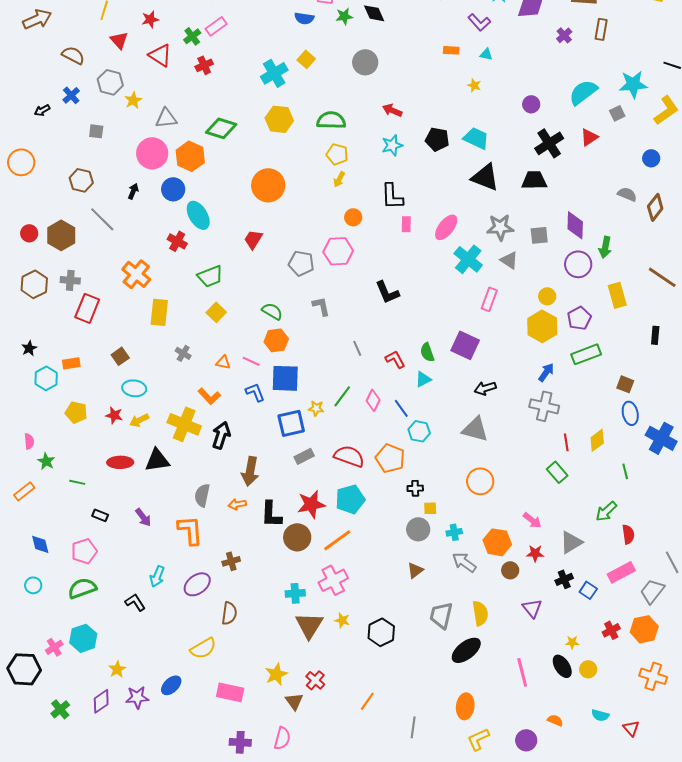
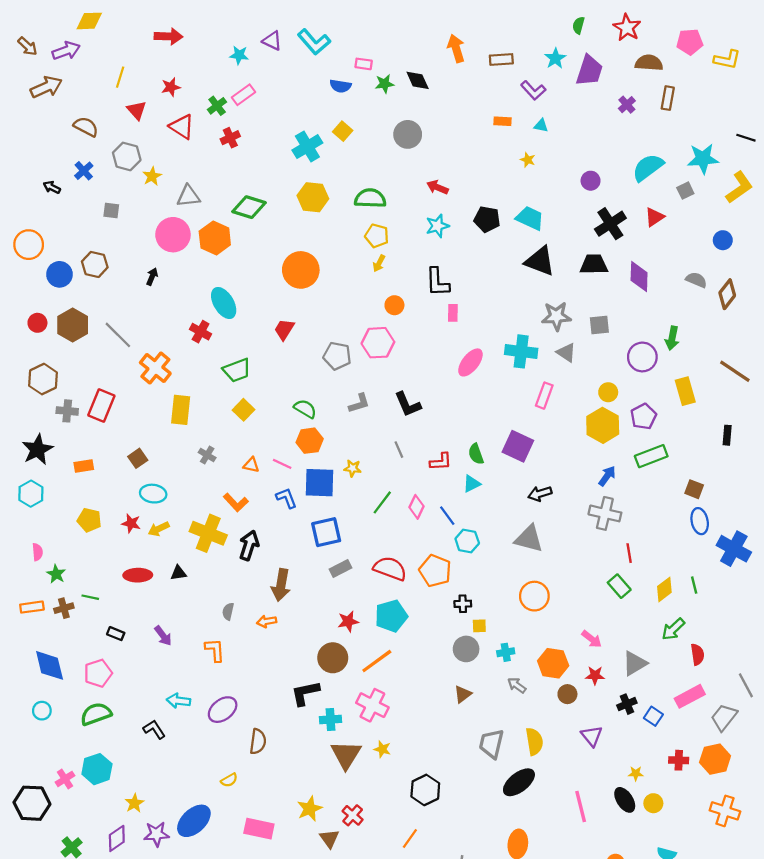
black arrow: (42, 110) -> (52, 187), turned 56
blue circle: (173, 189) -> (59, 274), moved
gray line: (102, 219) -> (118, 335), moved
purple diamond: (575, 225) -> (639, 277), moved
pink ellipse: (446, 227) -> (470, 362), moved
cyan cross: (468, 259) -> (521, 351), turned -32
gray cross: (70, 280) -> (67, 411), moved
black L-shape: (387, 292) -> (408, 404), moved
gray L-shape: (321, 306) -> (359, 403), turned 85
black star: (29, 348) -> (37, 450), size x1.8
red L-shape: (395, 359) -> (441, 462), turned 115
cyan hexagon: (46, 378) -> (31, 494), moved
yellow star: (316, 408) -> (353, 468), moved
yellow diamond: (597, 440) -> (664, 589), moved
black triangle: (157, 460) -> (178, 573), size x0.6
orange rectangle: (24, 491) -> (32, 607), turned 30
gray semicircle: (202, 495) -> (228, 611), size x0.7
red star: (311, 504) -> (348, 621), size x0.7
black L-shape: (271, 514) -> (305, 693), moved, turned 76
orange L-shape: (190, 530) -> (215, 650), size x0.7
blue diamond: (40, 544) -> (50, 665), size x1.5
brown cross: (231, 561) -> (64, 608), moved
gray arrow: (464, 562) -> (517, 685), size x0.7
cyan arrow: (157, 576) -> (178, 701), turned 75
pink cross: (333, 580) -> (372, 705), turned -36
red cross: (611, 630) -> (679, 760), turned 30
black hexagon: (381, 632) -> (425, 790), moved
yellow semicircle: (203, 648) -> (229, 780), size x0.6
blue ellipse: (171, 685) -> (194, 821), size x1.5

